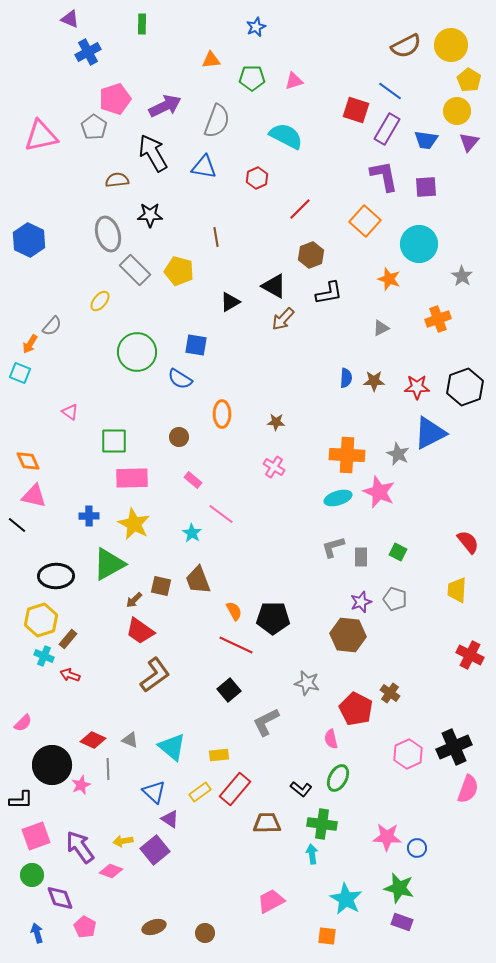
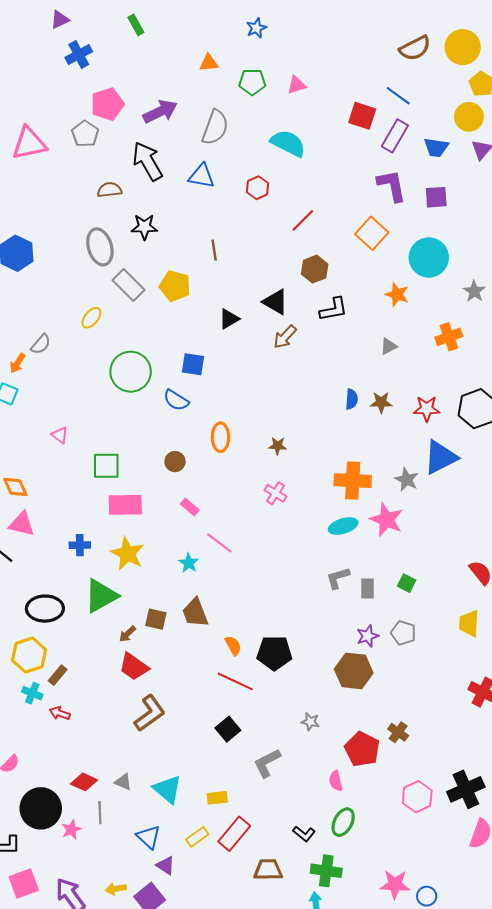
purple triangle: (70, 19) -> (60, 20), turned -48
green rectangle: (142, 24) -> (136, 25), turned -30
gray star: (307, 683) -> (310, 722), size x0.7

